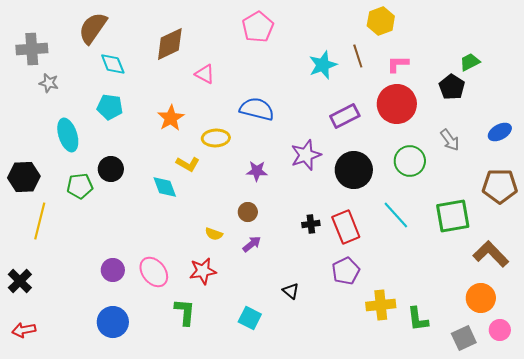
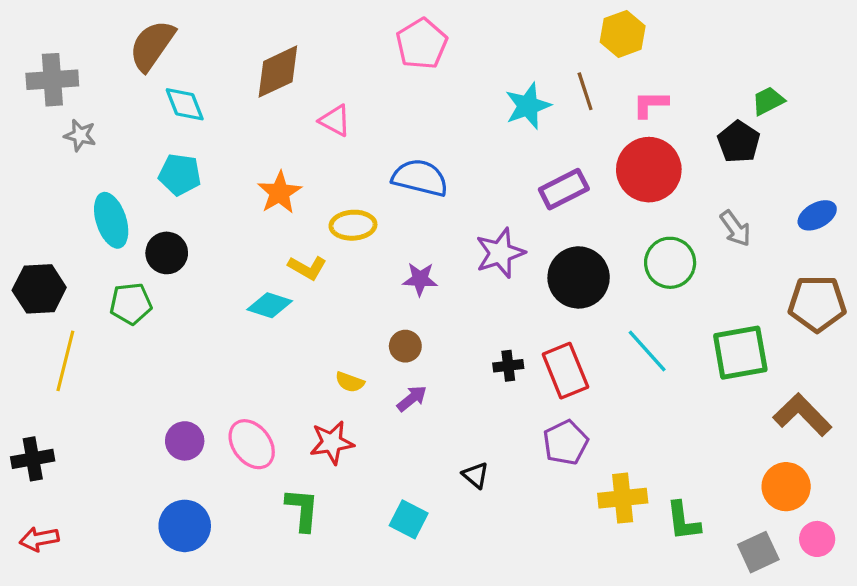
black circle: (111, 169) -> (167, 253), moved
cyan diamond: (165, 187) -> (270, 305), turned -52
black cross: (20, 281) -> (33, 459), turned 35

